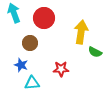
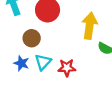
cyan triangle: (32, 83) -> (43, 62), moved, turned -42

